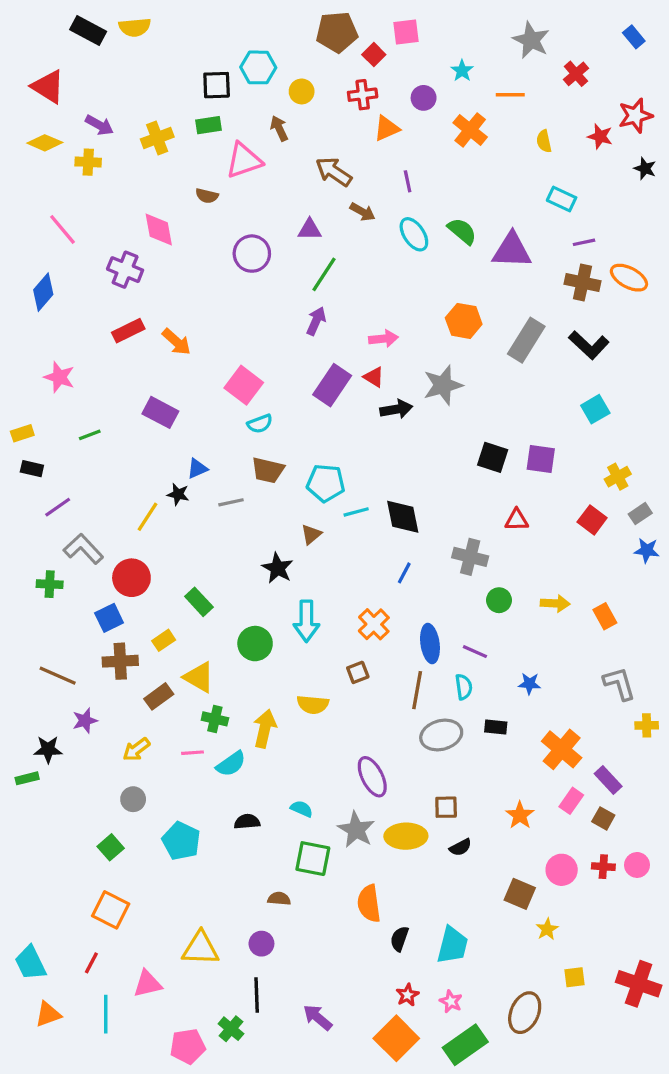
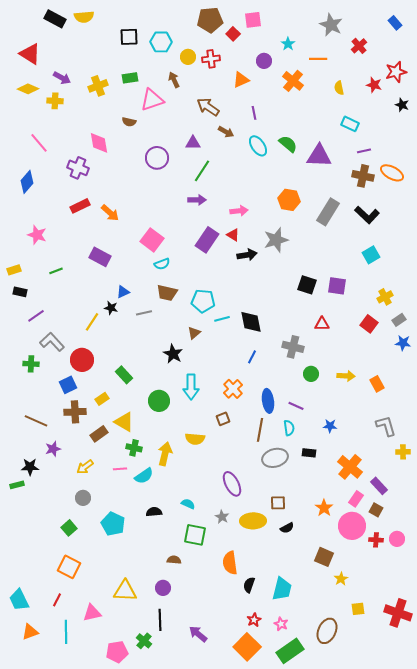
black square: (217, 85) -> (129, 37), moved
red cross: (363, 95) -> (211, 59), moved
purple arrow: (316, 321) -> (197, 200), turned 66
gray star: (356, 830) -> (222, 517), size x0.6
pink circle: (562, 870) -> (352, 526), moved, size x1.4

